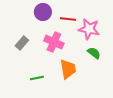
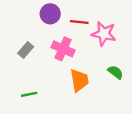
green semicircle: (94, 53) -> (116, 72), moved
green line: (37, 78) -> (29, 94), moved

